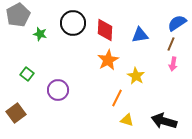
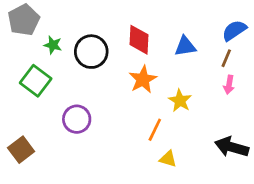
black circle: (73, 23) -> (91, 52), moved
green square: (27, 74) -> (36, 81), moved, size x1.6
black arrow: (164, 121) -> (232, 147), moved

